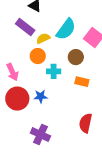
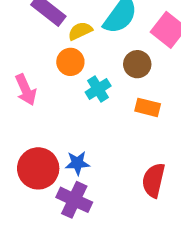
cyan cross: (54, 71) -> (98, 89), turned -32
blue star: (41, 96) -> (77, 163), moved
red circle: (17, 99) -> (38, 168), moved

